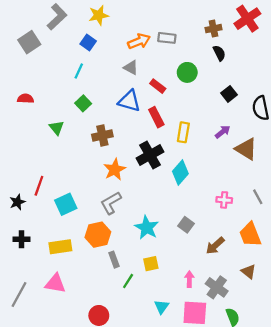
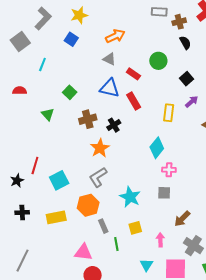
gray rectangle: (167, 38) -> (159, 12), moved
cyan line: (79, 71) -> (42, 64), moved
black square: (229, 94) -> (186, 79), moved
yellow rectangle: (183, 132) -> (169, 113), moved
purple arrow: (223, 132) -> (192, 102), moved
black cross: (150, 155) -> (114, 125), moved, size x0.6
pink cross: (224, 200) -> (169, 170), moved
gray square: (186, 225) -> (164, 193), turned -32
brown arrow: (215, 246) -> (182, 219), moved
pink arrow: (189, 279) -> (160, 240), moved
green line: (128, 281) -> (116, 244), turned -40
pink triangle: (55, 283) -> (83, 252), moved

